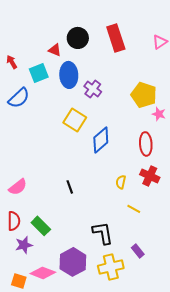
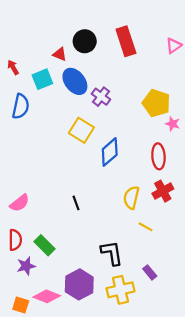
blue ellipse: (69, 75) -> (75, 81), turned -35
blue semicircle: (19, 98) -> (21, 106), turned -35
red cross: (150, 176) -> (163, 191), turned 36
yellow semicircle: (121, 182) -> (131, 198), size x1.5

